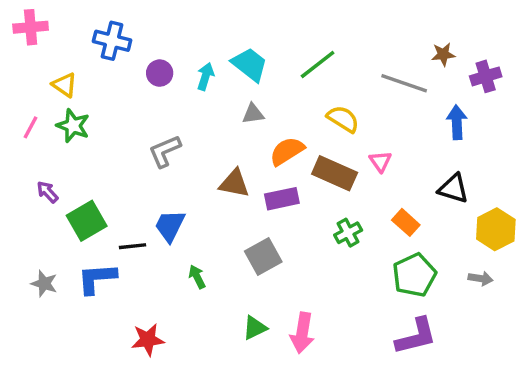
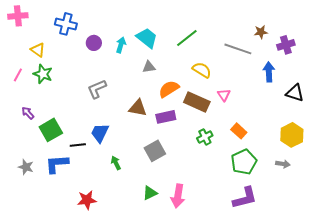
black triangle: (453, 188) -> (295, 93), moved

